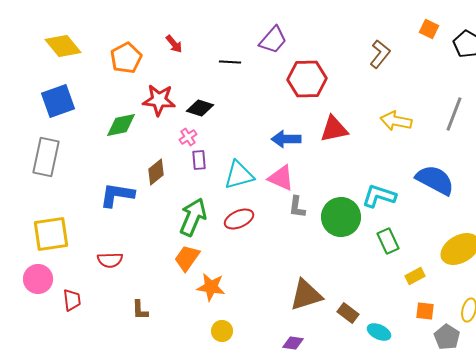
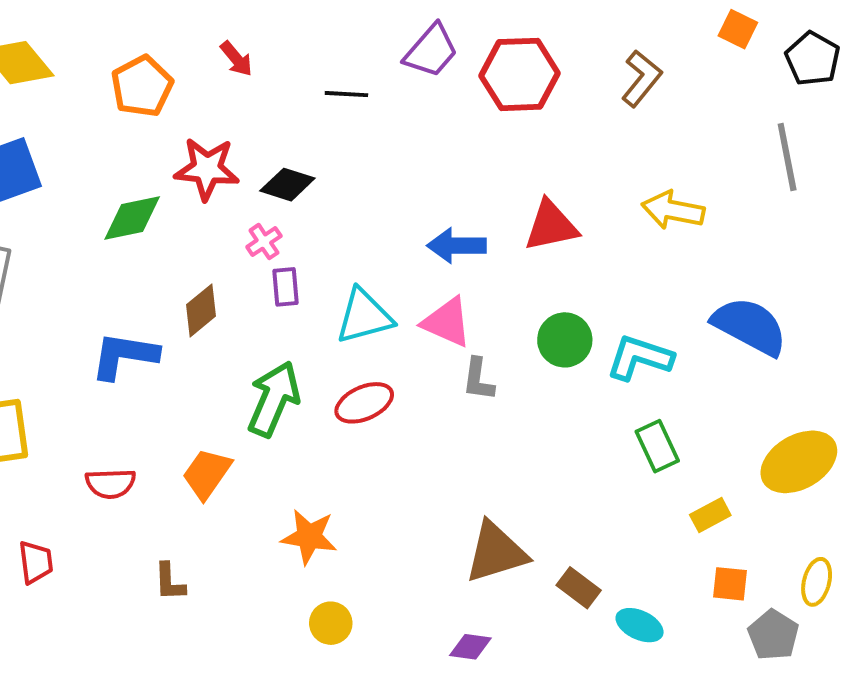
red hexagon: (307, 79) -> (520, 74), moved
gray line: (454, 114) -> (787, 157), moved, turned -32
green circle: (341, 217) -> (565, 340), moved, size x0.7
orange trapezoid: (187, 258) -> (207, 474), moved

